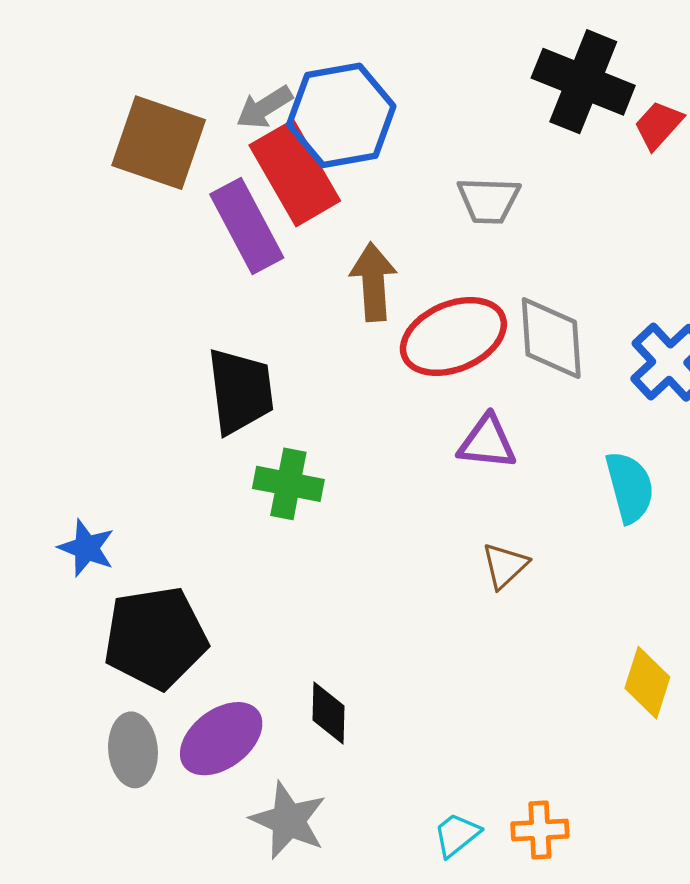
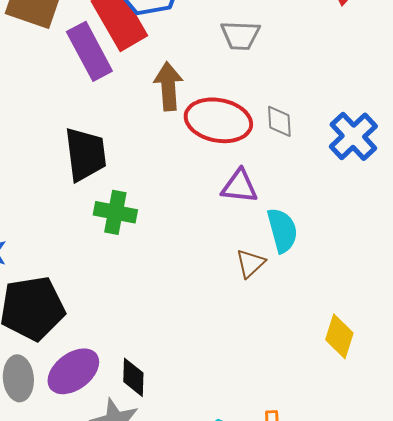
red ellipse: (453, 336) -> (218, 120), turned 34
gray diamond: (551, 338) -> (279, 121), size x0.6
cyan semicircle: (630, 487) -> (282, 230), moved
black diamond: (328, 713) -> (133, 377), moved

